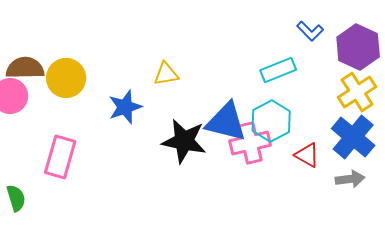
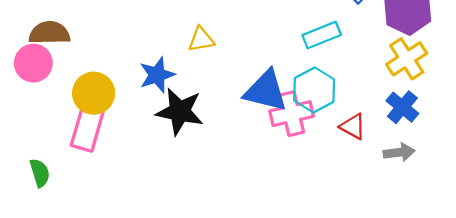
yellow circle: (66, 78) -> (94, 93), moved
blue cross: (353, 137) -> (402, 107), size x0.7
black star: (184, 141) -> (180, 111), moved

